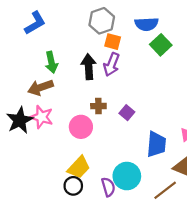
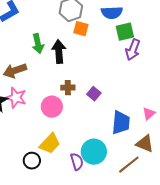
green square: (161, 45) -> (125, 32), turned 30
green arrow: (51, 62) -> (38, 44), moved
purple arrow: (112, 65) -> (133, 50), moved
black circle: (73, 186) -> (32, 161), moved

